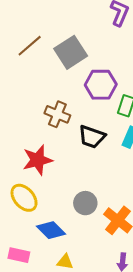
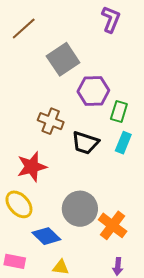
brown line: (30, 46) -> (24, 28), moved
gray circle: (85, 203) -> (80, 209), size x1.5

